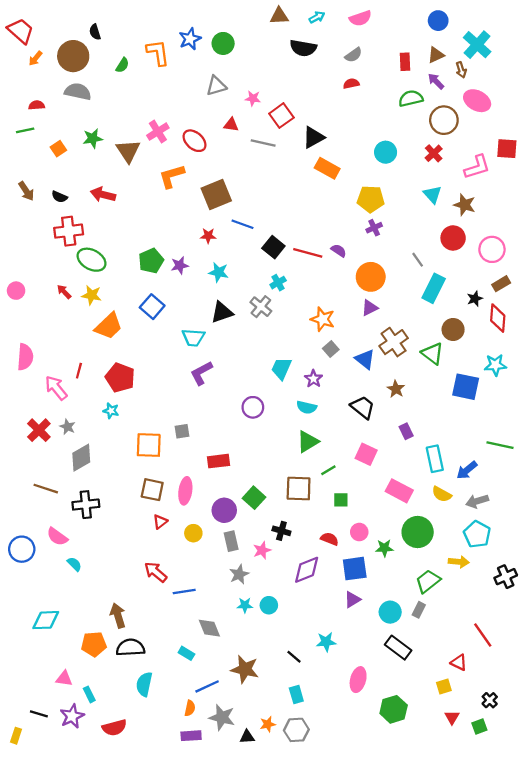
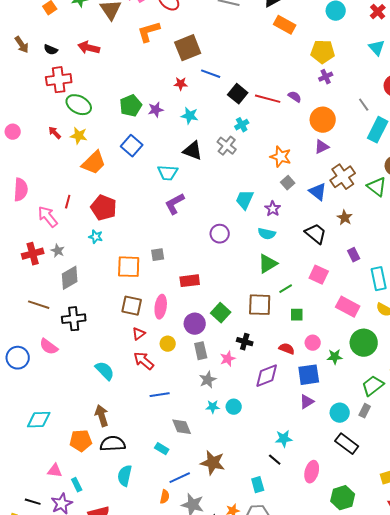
black triangle: (222, 312) -> (193, 151), turned 40
red cross: (39, 430) -> (33, 254), turned 30
cyan semicircle: (74, 564) -> (105, 371), moved, size x1.5
red arrow: (156, 572) -> (144, 361), moved
black line: (294, 657) -> (275, 460), moved

